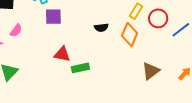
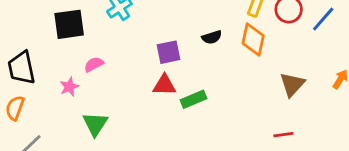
purple square: (53, 17) -> (169, 52), moved
pink semicircle: (16, 31) -> (94, 64), turned -144

